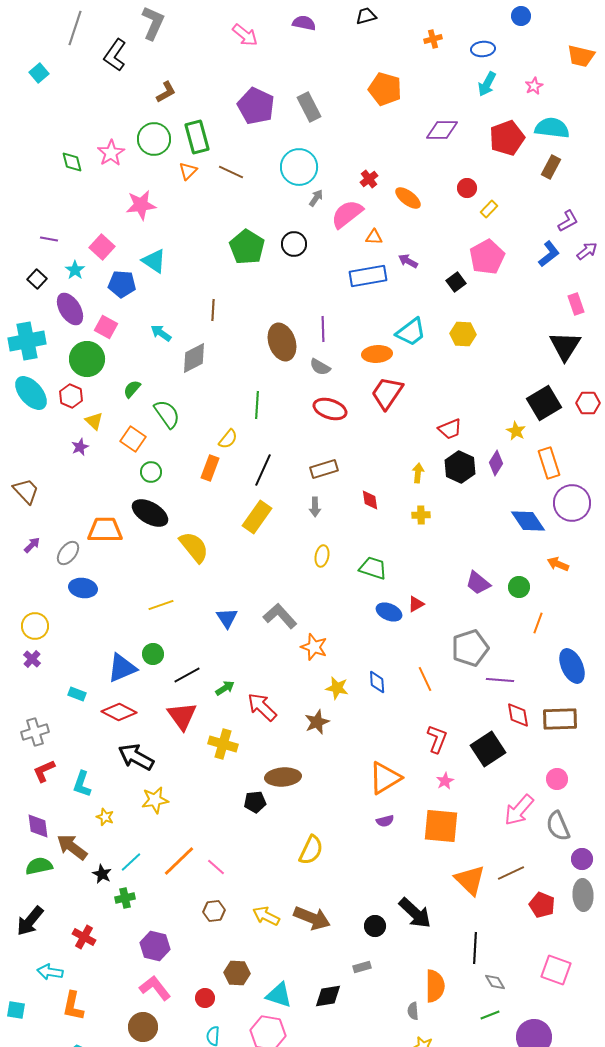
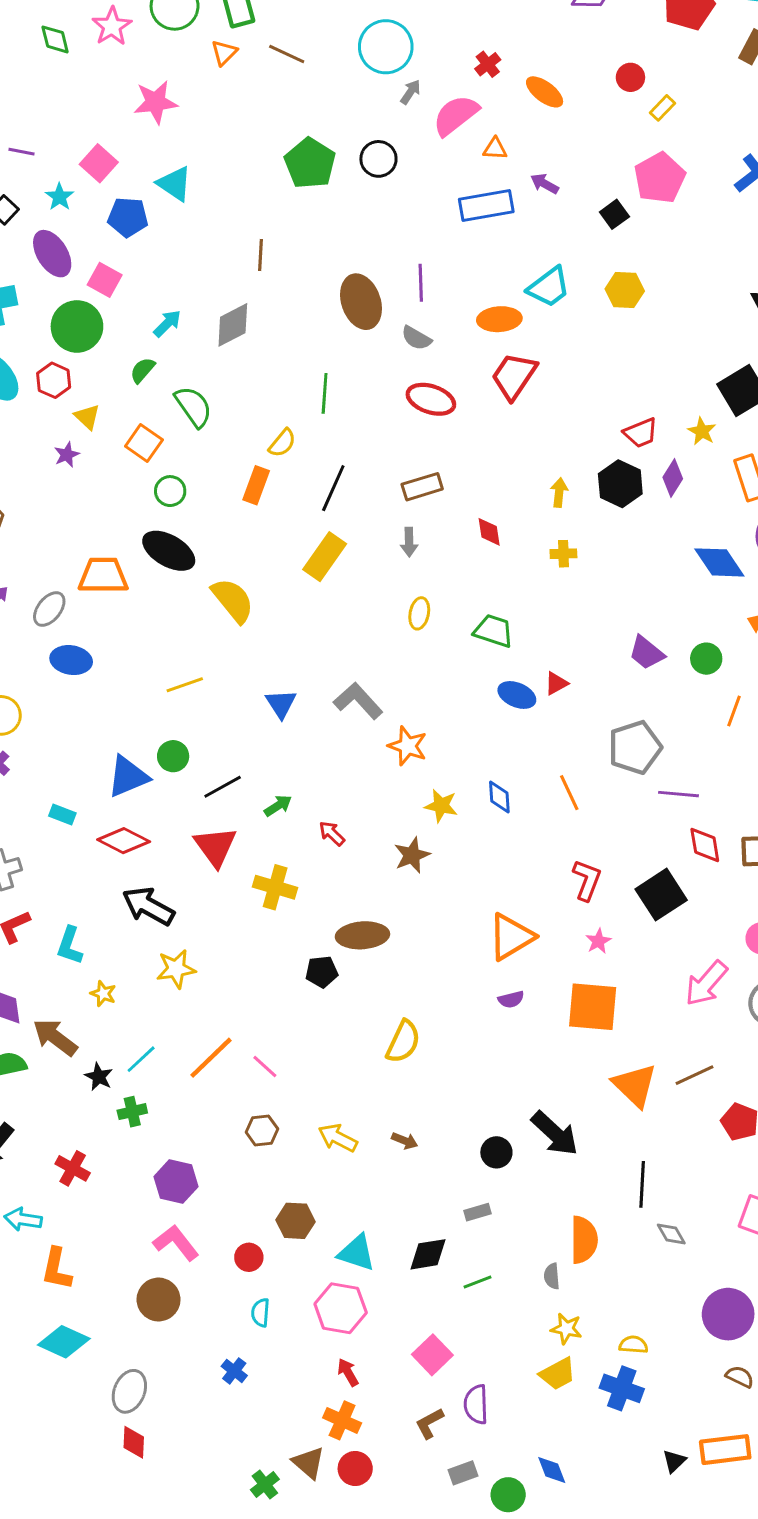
cyan arrow: (161, 333) -> (167, 324), moved, turned 100
red trapezoid: (450, 429) -> (641, 433), moved
red arrow: (262, 707) -> (332, 833), size x0.6
brown arrow: (312, 918) -> (405, 1141), size x0.5
green line: (490, 1015) -> (478, 1282), moved

